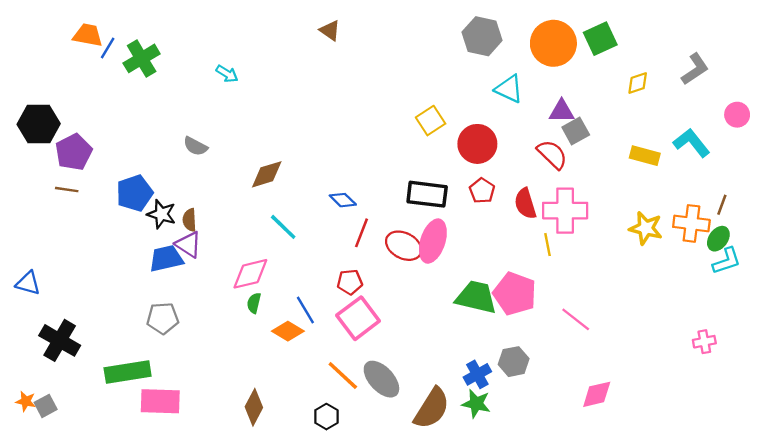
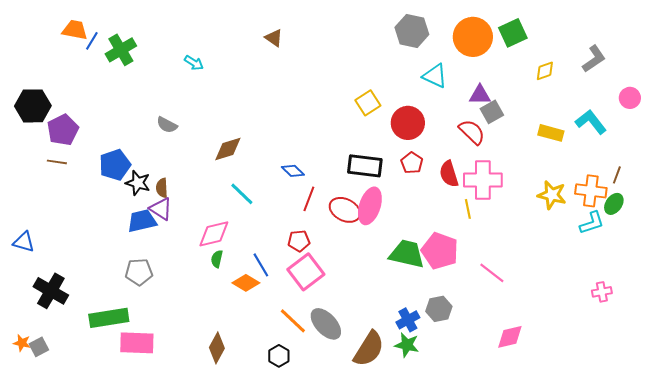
brown triangle: (330, 30) -> (274, 38), moved
cyan L-shape: (727, 261) -> (592, 223), moved

